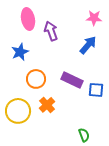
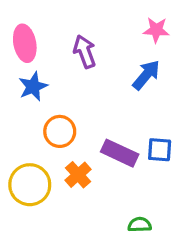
pink ellipse: (28, 19) -> (25, 43), moved
purple rectangle: (72, 80) -> (120, 153), moved
green semicircle: (84, 135) -> (140, 225), turned -72

